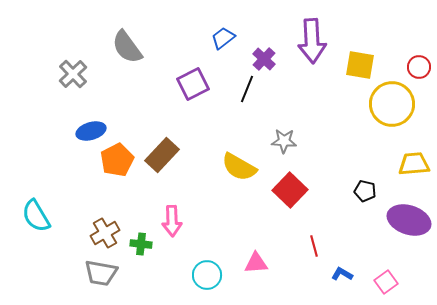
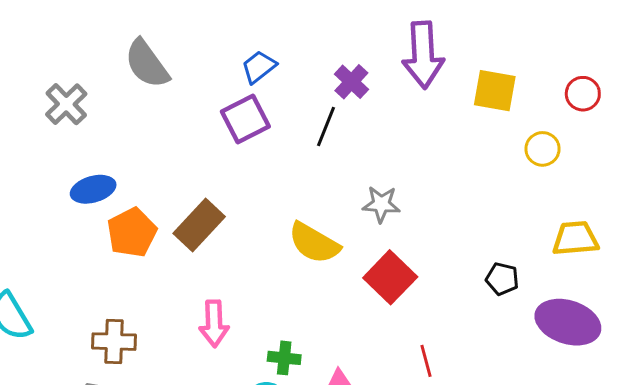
blue trapezoid: (223, 38) -> (259, 67), moved
yellow circle: (392, 104) -> (543, 149), size x0.5
brown cross: (105, 233) -> (114, 342), turned 32
green cross: (141, 244) -> (284, 358), moved

